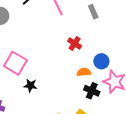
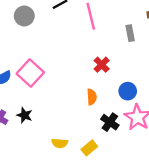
orange semicircle: (84, 72) -> (92, 97), moved, turned 80
black star: (30, 86) -> (25, 115), moved

